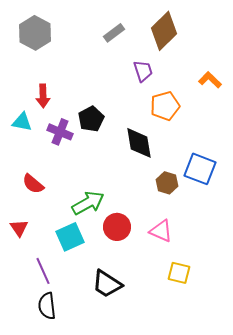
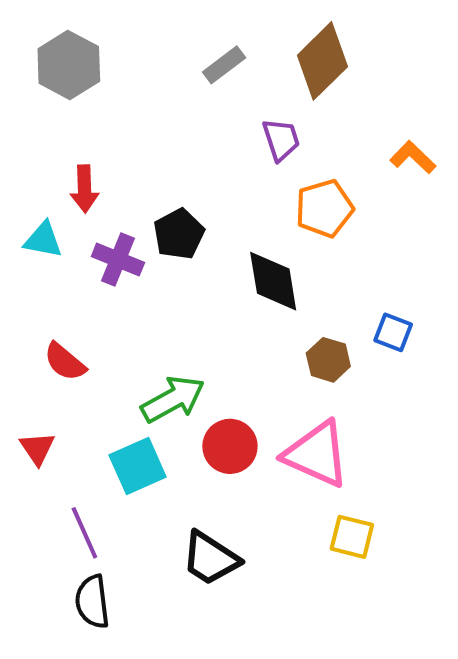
blue square: (200, 169) -> (393, 332), size x0.6
pink triangle: (161, 231) -> (316, 454), size x1.5

